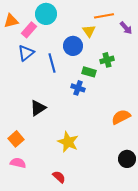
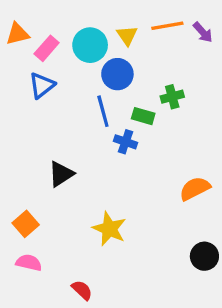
cyan circle: (46, 14) -> (90, 45), moved
purple arrow: (126, 28) -> (203, 32), moved
yellow triangle: (89, 31) -> (127, 35), moved
blue line: (52, 63) -> (103, 111), moved
red semicircle: (59, 177) -> (82, 290), moved

